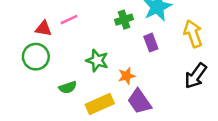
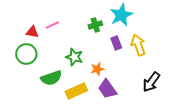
yellow arrow: (193, 34) -> (138, 45), moved
black arrow: (196, 76) -> (151, 82), moved
green semicircle: (68, 87) -> (51, 78), size x1.5

